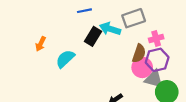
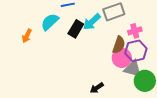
cyan arrow: (110, 29) -> (92, 22), turned -60
cyan semicircle: (65, 59) -> (50, 22), moved

